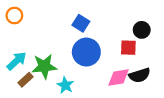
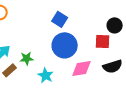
green star: (44, 66) -> (27, 58), size x0.6
pink diamond: (118, 77) -> (82, 68), moved

